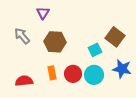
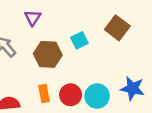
brown square: (115, 37) -> (117, 28), moved
cyan square: (95, 50) -> (79, 40), moved

